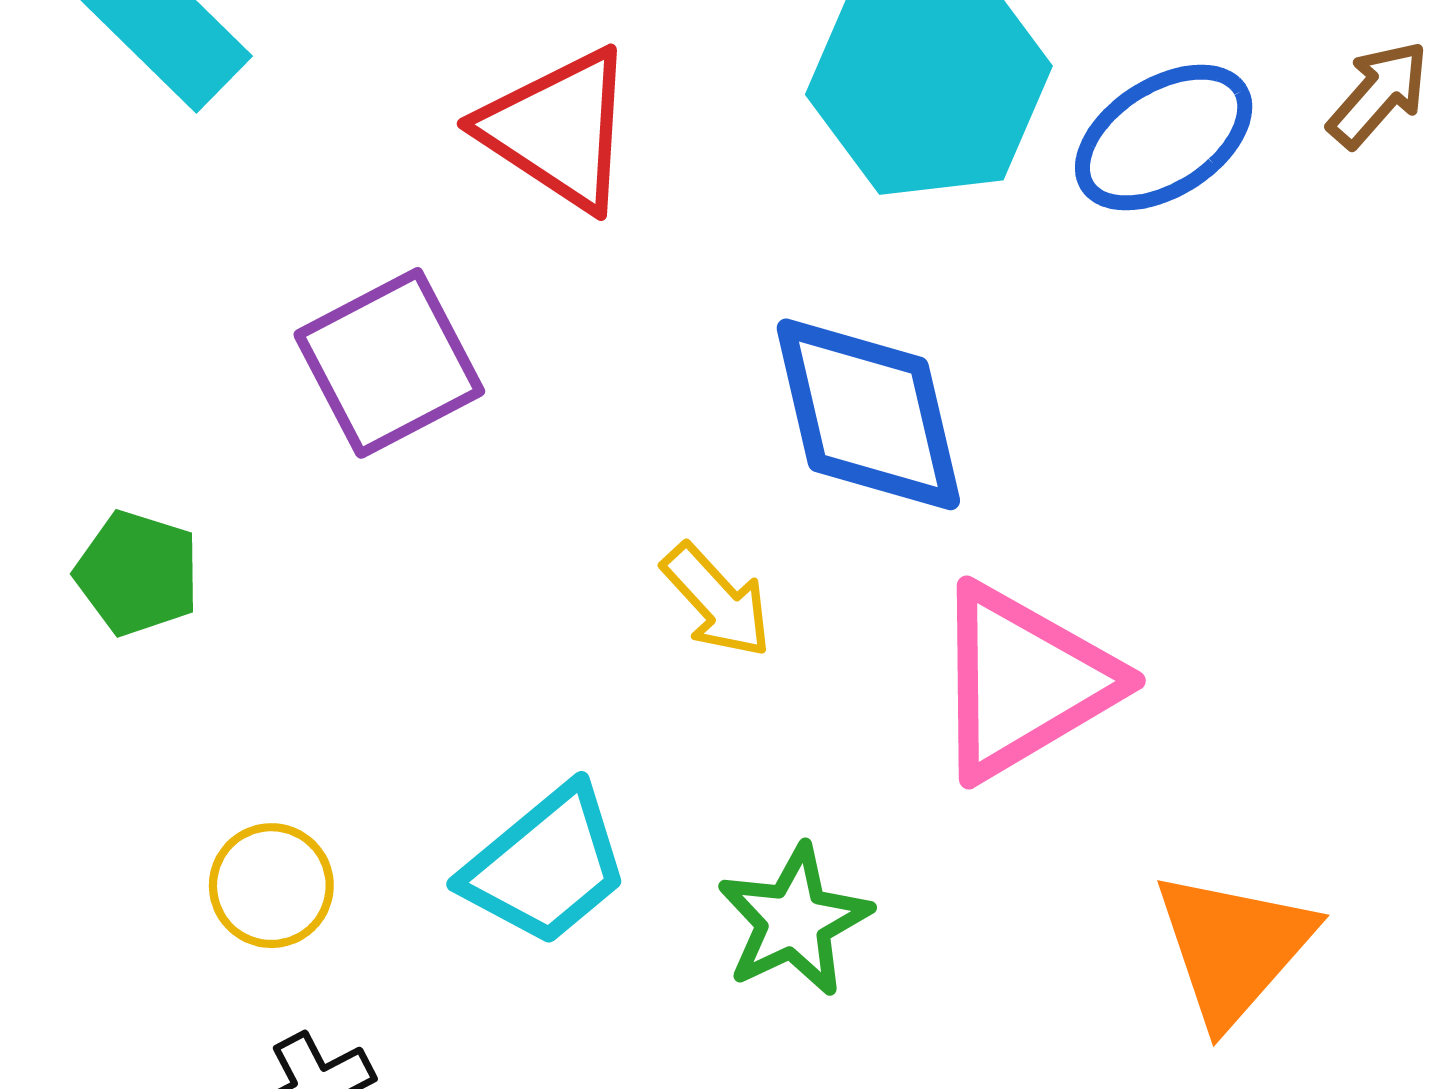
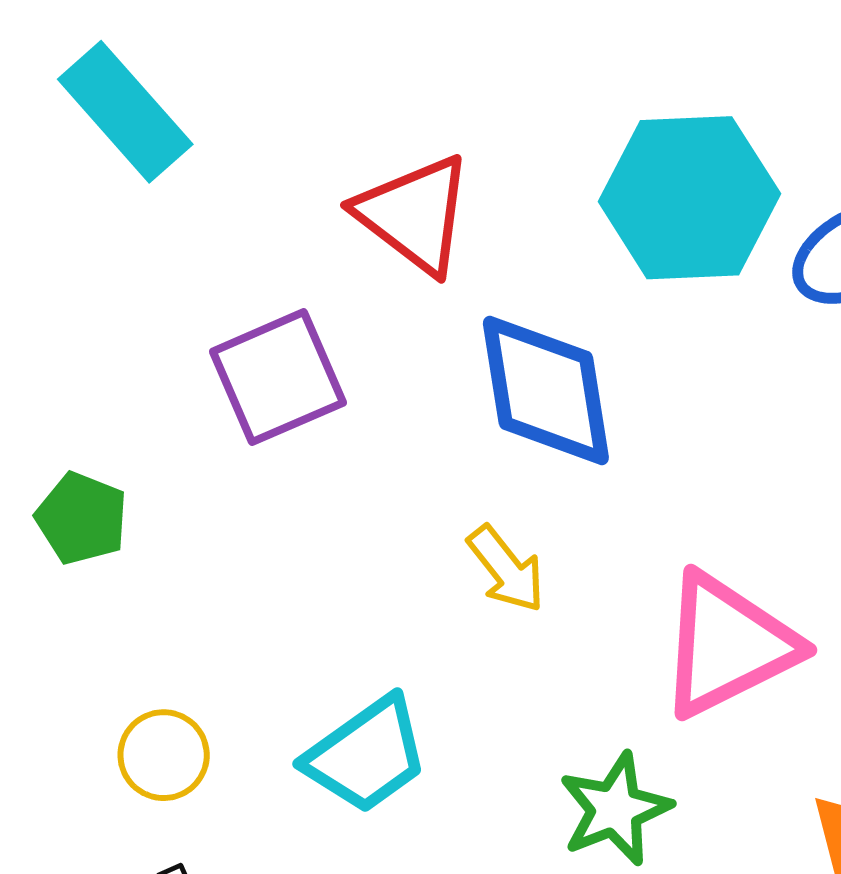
blue diamond: (868, 414) -> (546, 390), moved
green star: (794, 921) -> (615, 809), moved

